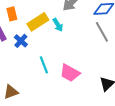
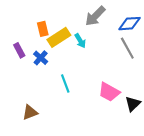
orange rectangle: (12, 14) -> (43, 29), moved
pink trapezoid: (70, 73) -> (109, 92), moved

